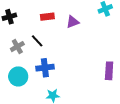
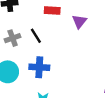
purple triangle: (73, 22) -> (79, 21), turned -40

